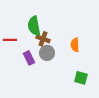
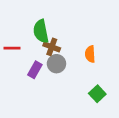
purple rectangle: (29, 58) -> (35, 70), turned 56
green square: (81, 78) -> (97, 94), turned 32

